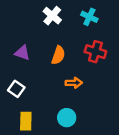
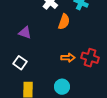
red cross: (95, 52) -> (90, 58), moved
orange semicircle: (58, 55) -> (64, 22), moved

